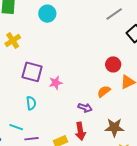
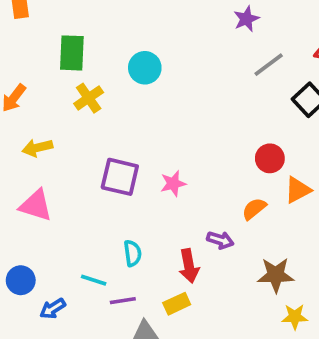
yellow cross: (13, 40) -> (89, 98), moved
pink star: (56, 83) -> (173, 184), moved
cyan semicircle: (31, 103) -> (133, 253), moved
red arrow: (80, 131) -> (189, 266), moved

